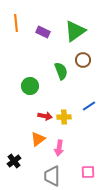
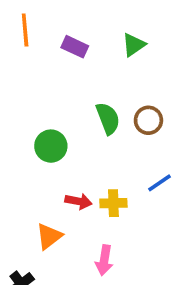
green triangle: (75, 31) -> (134, 45), size x0.6
brown circle: (83, 60) -> (148, 120), moved
orange triangle: (38, 139) -> (49, 236), moved

